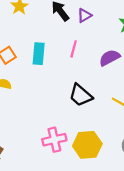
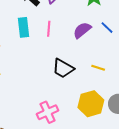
cyan rectangle: (39, 54) -> (24, 27), moved
yellow hexagon: (87, 145) -> (91, 104), moved

